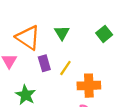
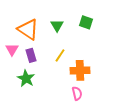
green square: (104, 34) -> (86, 22), moved, turned -32
purple rectangle: (44, 63) -> (31, 55), moved

